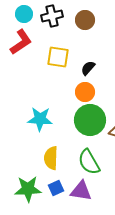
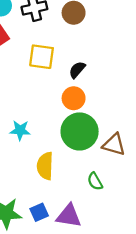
cyan star: (40, 119) -> (20, 130), size x0.7
yellow semicircle: (51, 158) -> (45, 166), moved
green semicircle: (89, 162) -> (95, 181), moved, size x0.6

